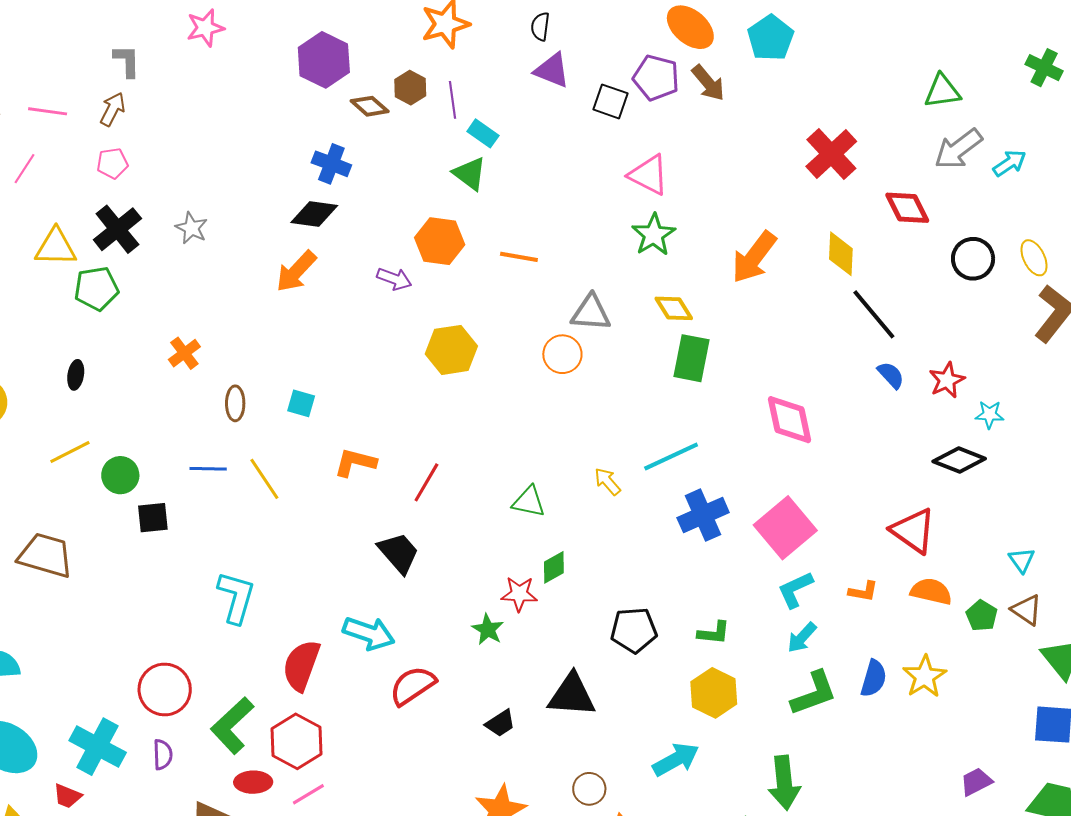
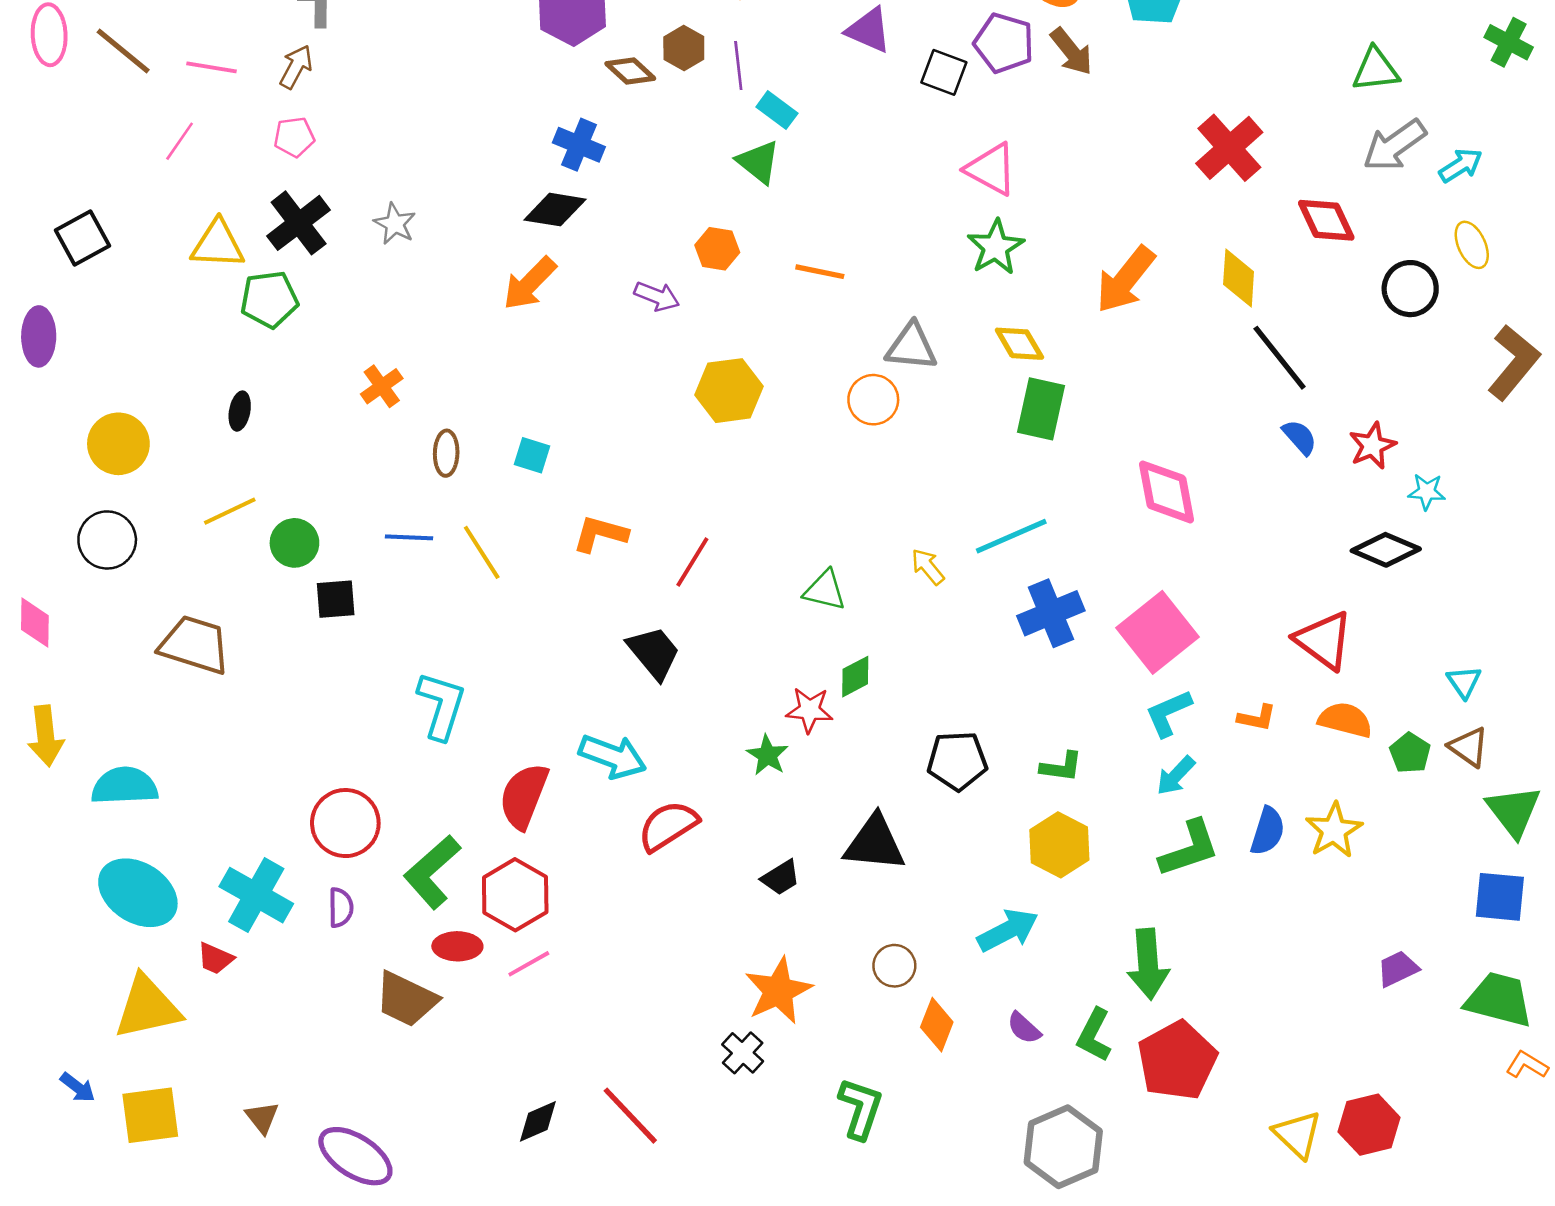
orange hexagon: (440, 241) -> (717, 249), size x0.7
yellow ellipse: (1034, 258) -> (1472, 245), moved

